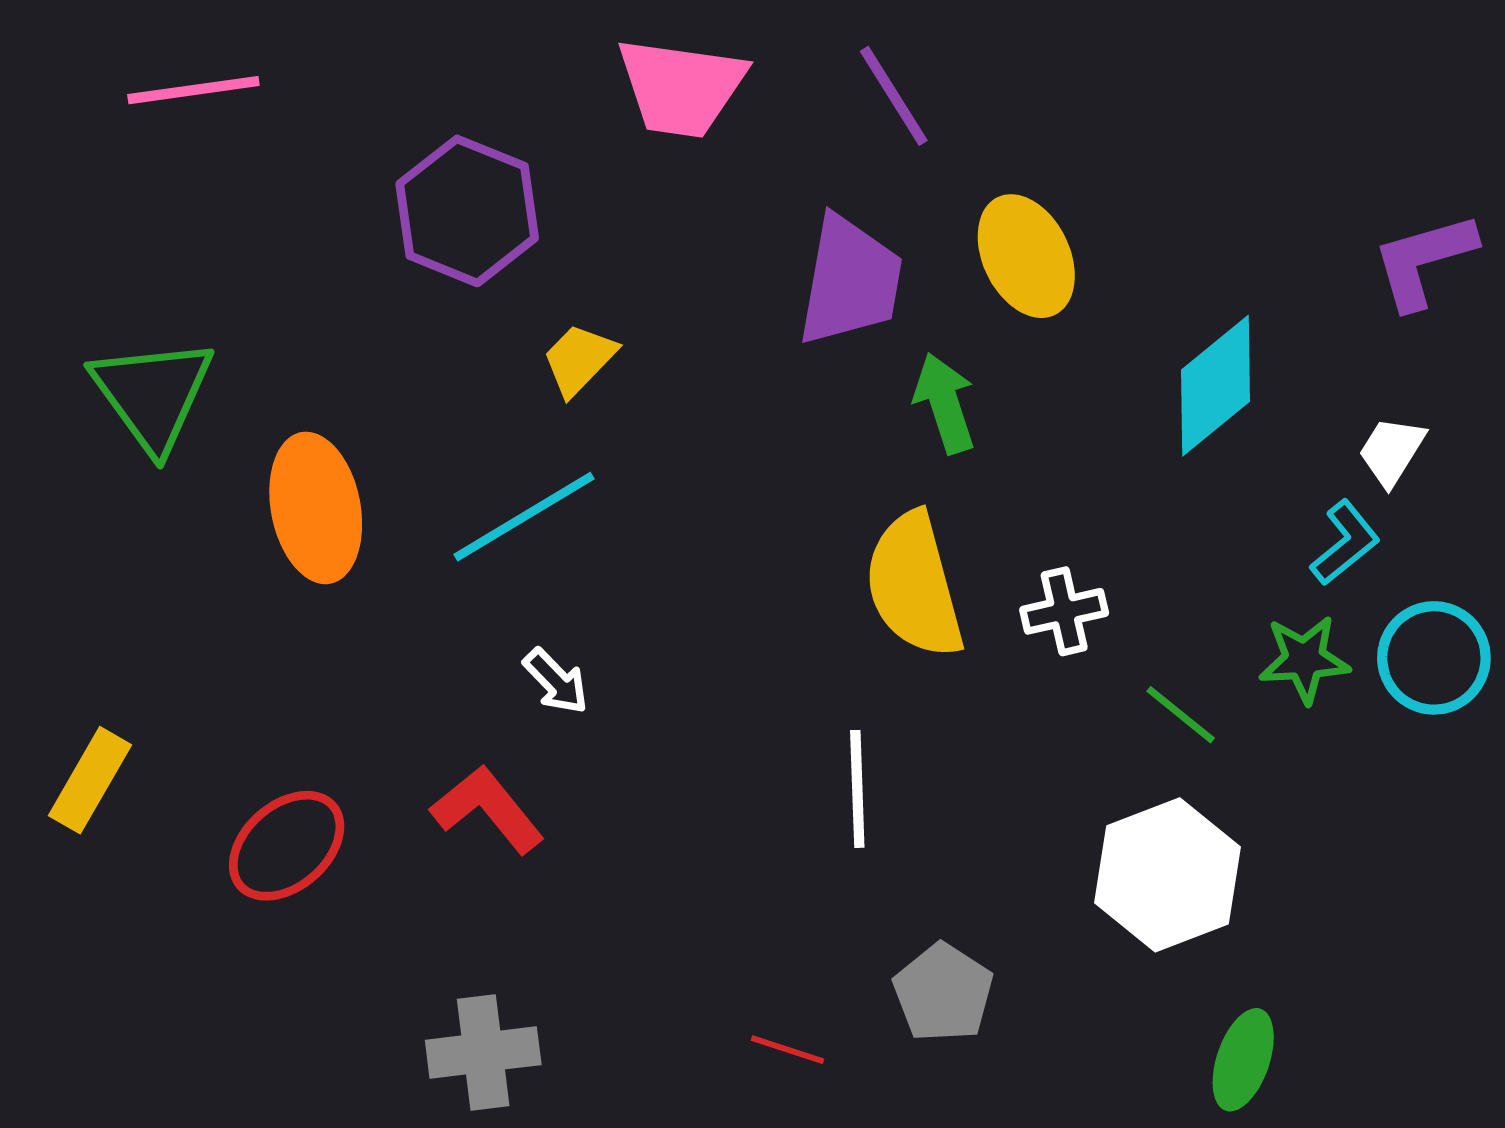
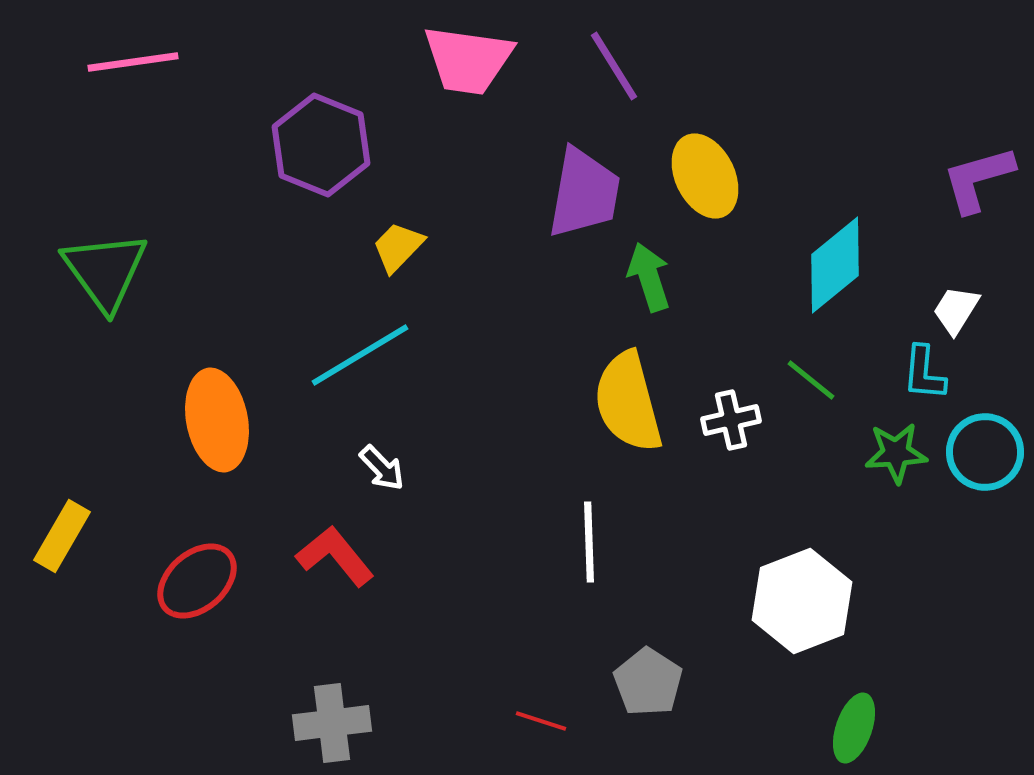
orange ellipse: (316, 508) -> (217, 420), moved
cyan L-shape: (1345, 543) -> (924, 373), turned 134
green line: (1181, 715) -> (811, 380), moved

